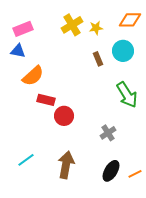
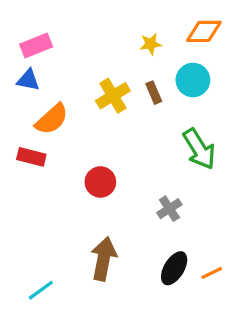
yellow cross: (72, 25) -> (113, 96), moved
red rectangle: (46, 100) -> (31, 157), moved
cyan line: (26, 160) -> (41, 290), moved

